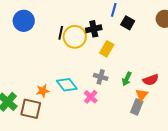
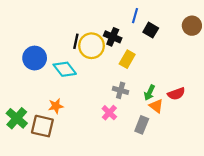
blue circle: (24, 21) -> (35, 58), moved
black cross: (94, 29) -> (113, 37), turned 35
cyan diamond: (67, 85) -> (65, 69), moved
orange triangle: (142, 95) -> (156, 106), moved, turned -32
gray rectangle: (137, 107) -> (142, 125), moved

